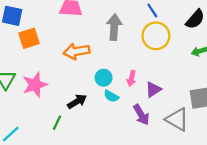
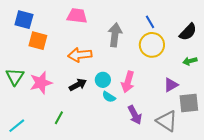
orange square: (29, 38) -> (38, 41), turned 30
pink arrow: (131, 78) -> (128, 82), size x1.5
purple triangle: (153, 90) -> (171, 85), moved
black arrow: (77, 101) -> (78, 85), moved

